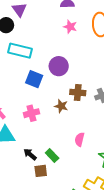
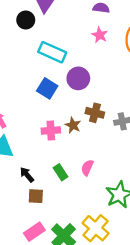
cyan rectangle: (20, 51) -> (52, 52), moved
pink cross: (31, 113) -> (51, 130), moved
green rectangle: (52, 155) -> (61, 172), moved

